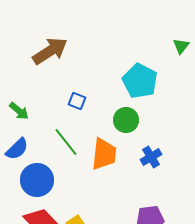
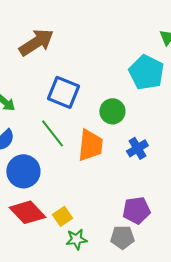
cyan pentagon: (140, 81) -> (146, 72), moved
blue square: (77, 101) -> (63, 92), size x1.8

